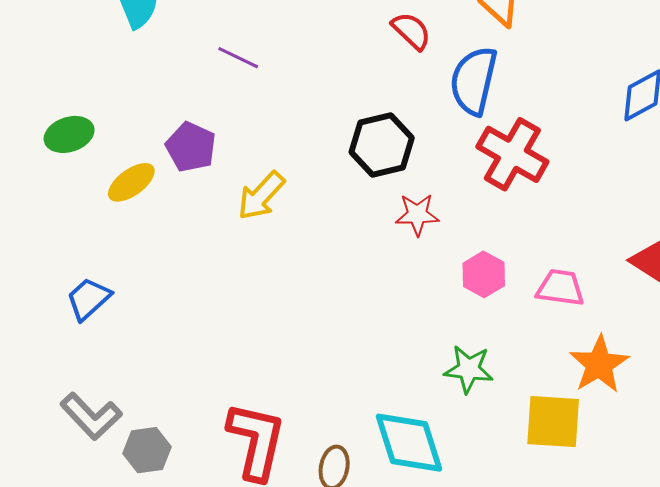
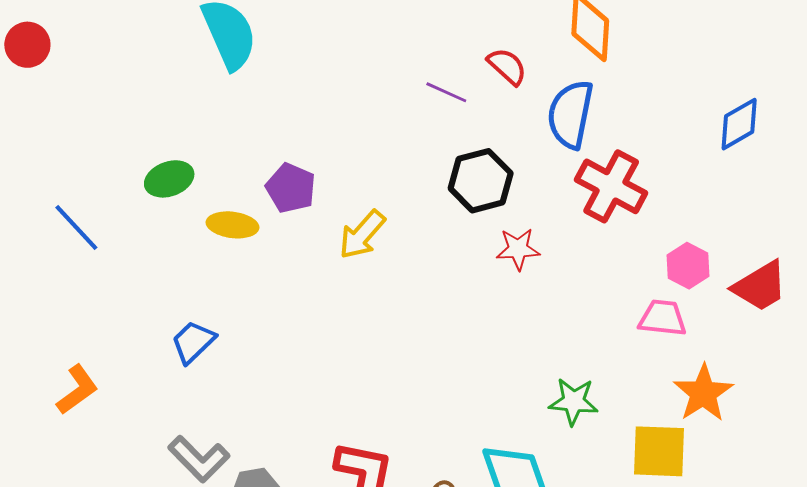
purple line: (238, 58) -> (446, 92), moved
yellow ellipse: (131, 182) -> (232, 225), turned 45
pink hexagon: (484, 274) -> (688, 266), moved

